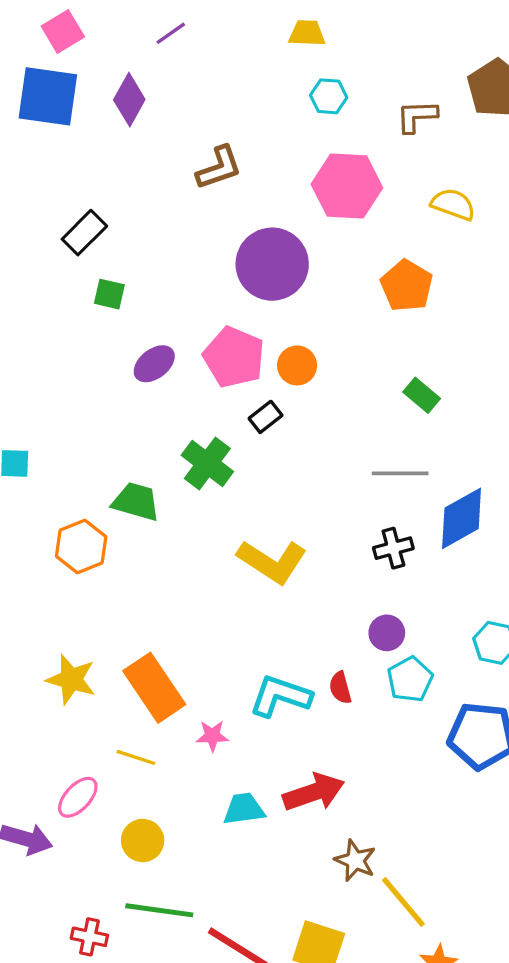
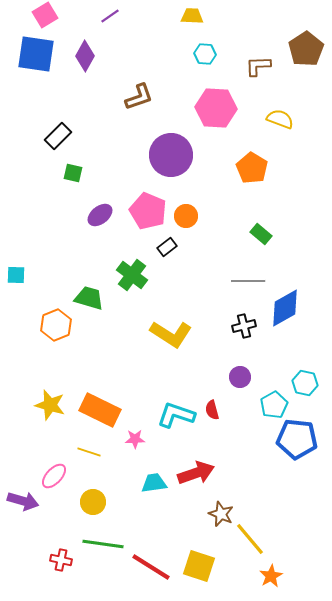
cyan pentagon: (410, 679) -> (274, 405), moved
orange rectangle: (154, 688) -> (100, 410), turned -30

